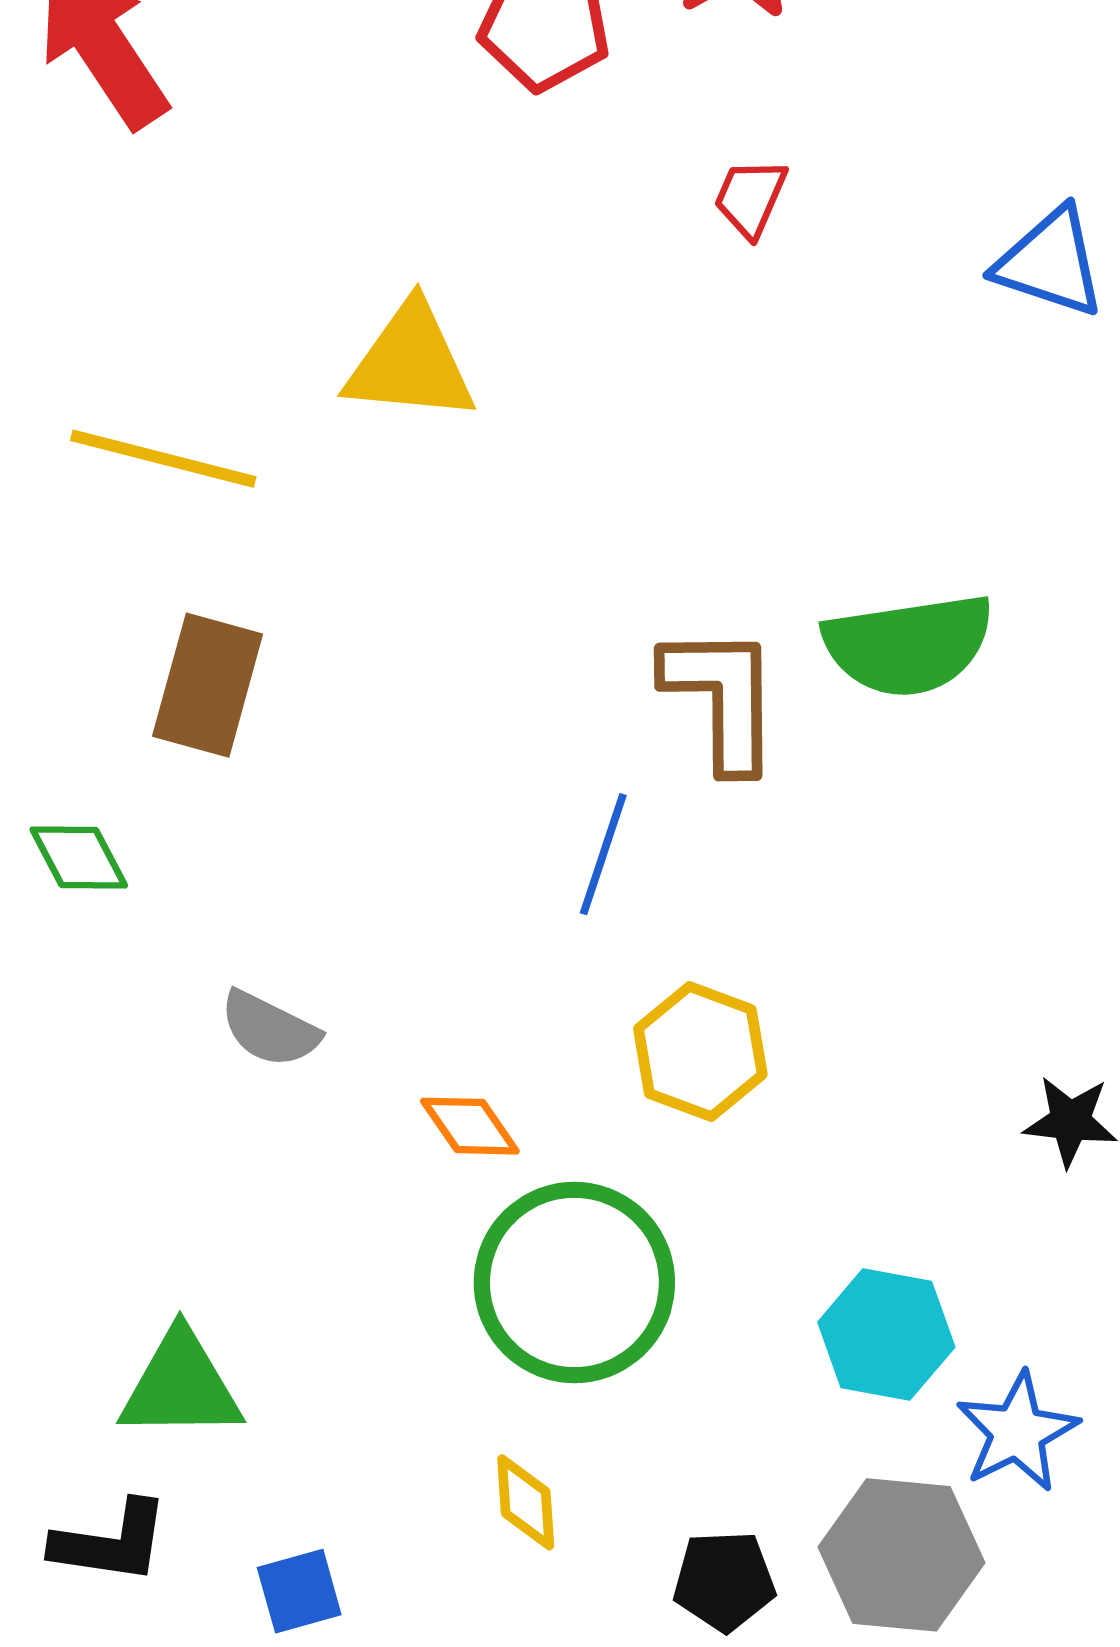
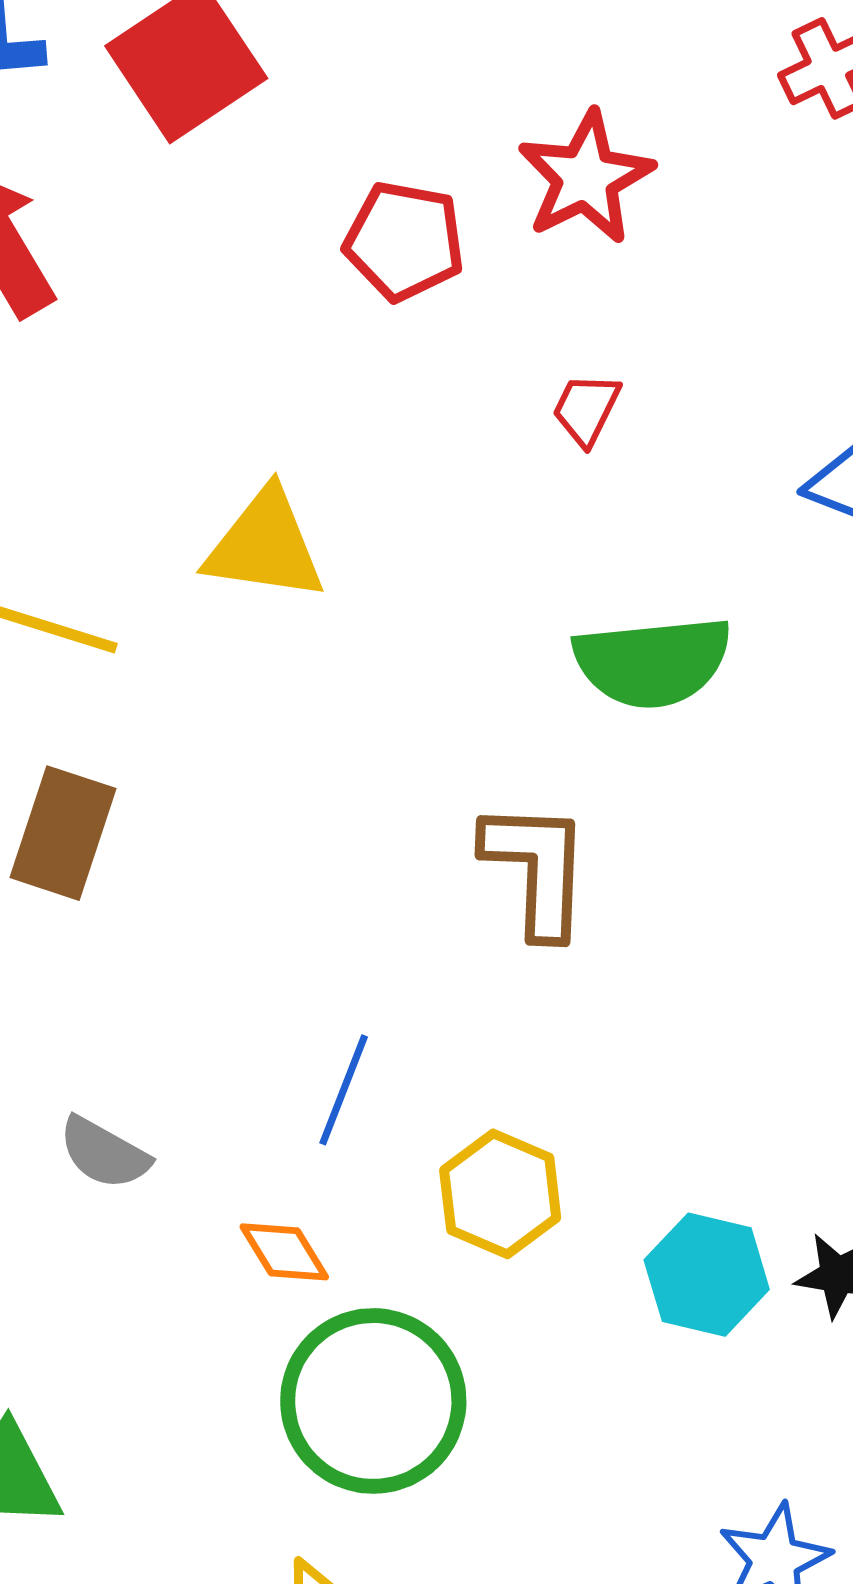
green semicircle: (909, 645) -> (652, 662), moved
blue line: (603, 854) -> (344, 1090), moved
cyan hexagon: (886, 1335) -> (707, 1275), moved

